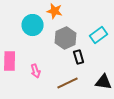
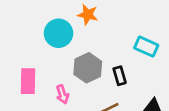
cyan rectangle: (99, 35) -> (146, 47), turned 60
gray hexagon: (66, 38) -> (88, 68), moved

